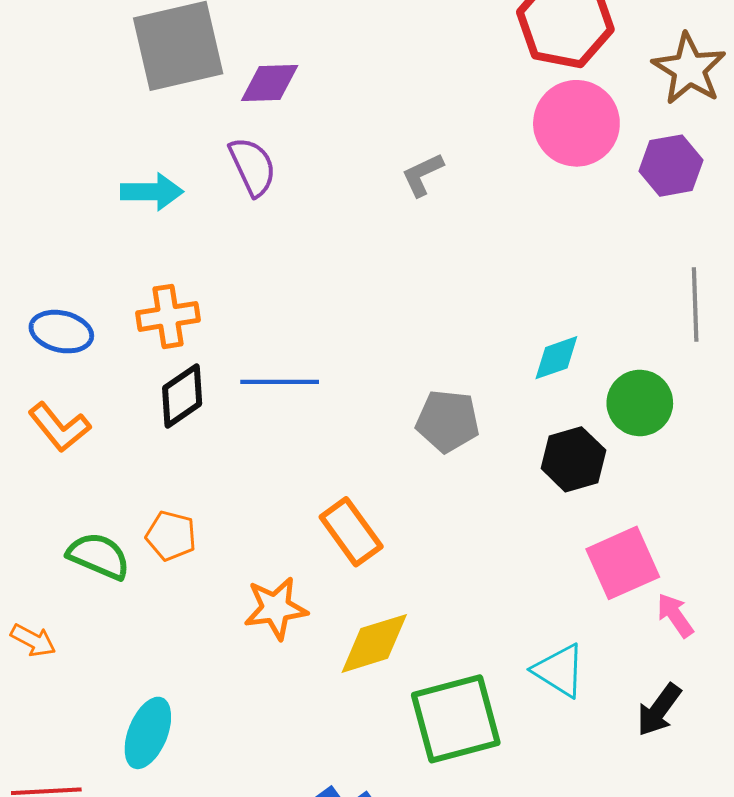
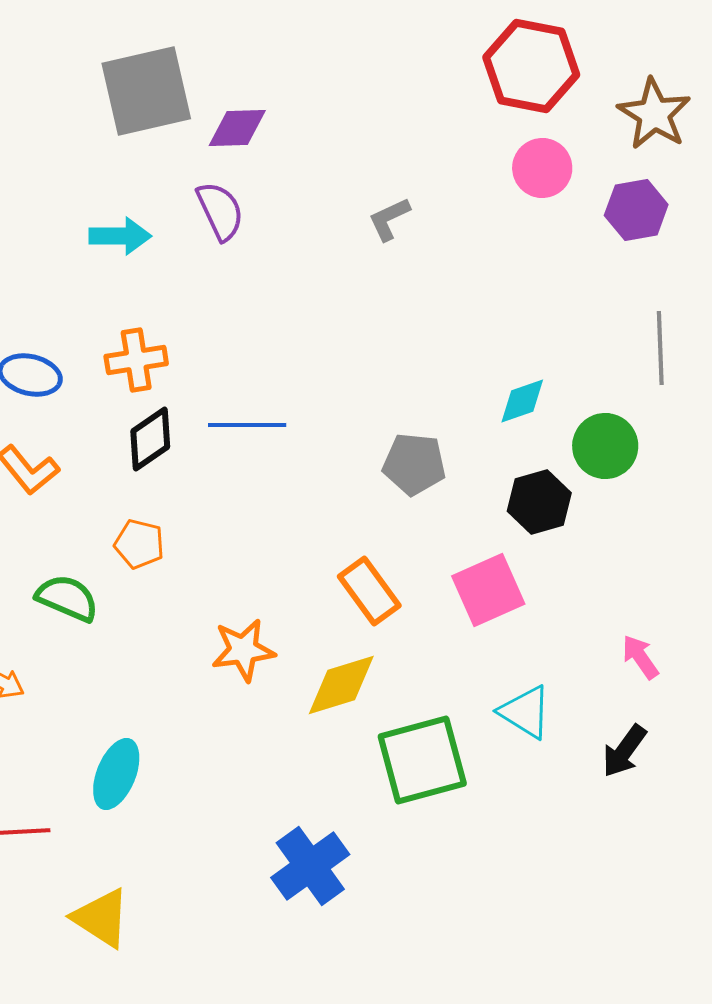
pink circle: (576, 123) -> (542, 168), size x0.7
orange rectangle: (351, 532) -> (369, 591), moved
orange pentagon: (171, 536) -> (139, 544), moved
pink square: (623, 563) -> (488, 590), moved

